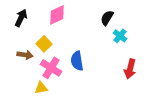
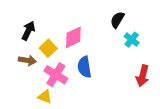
pink diamond: (57, 15) -> (73, 37), moved
black arrow: (21, 18) -> (28, 31), moved
yellow triangle: (41, 88) -> (45, 97), turned 32

